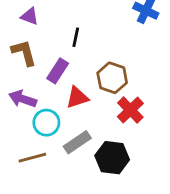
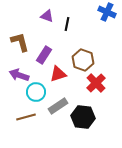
purple triangle: (30, 16) -> (47, 16), moved
black line: (76, 37) -> (67, 24), moved

